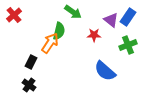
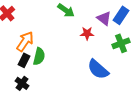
green semicircle: (59, 31) -> (39, 56), moved
orange arrow: (50, 43) -> (25, 41), moved

